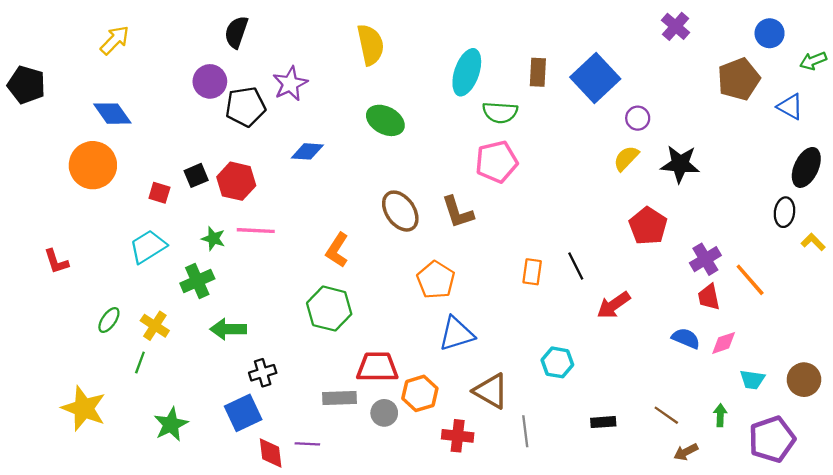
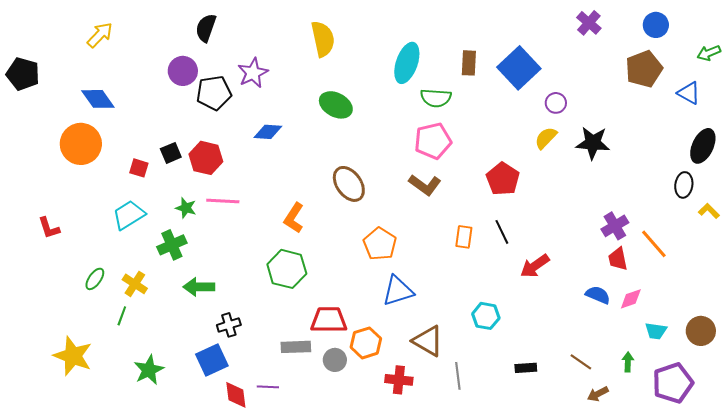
blue circle: (770, 33) -> (656, 25), moved
brown L-shape: (458, 212) -> (425, 185), moved, turned -36
red pentagon: (648, 226) -> (503, 179), moved

